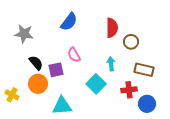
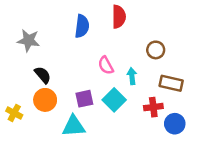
blue semicircle: (69, 22) -> (82, 26), turned -30
red semicircle: (112, 28) -> (119, 17), moved
pink semicircle: (74, 55) -> (106, 65), moved
purple square: (56, 70) -> (84, 99), moved

